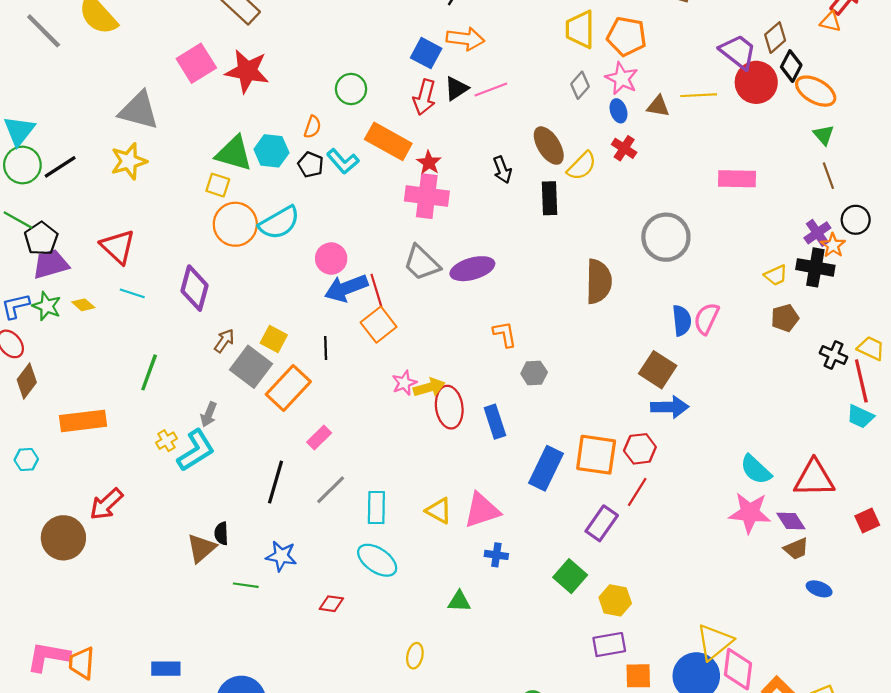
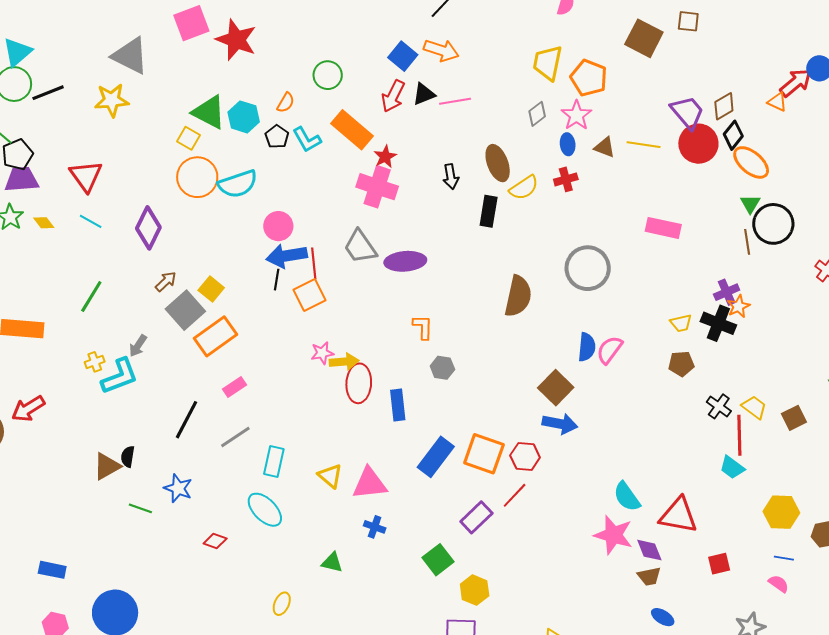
red cross: (624, 148) -> (566, 179), turned 30
black circle: (856, 220) -> (773, 224), moved, size x1.5
black line: (326, 348) -> (277, 280), moved

